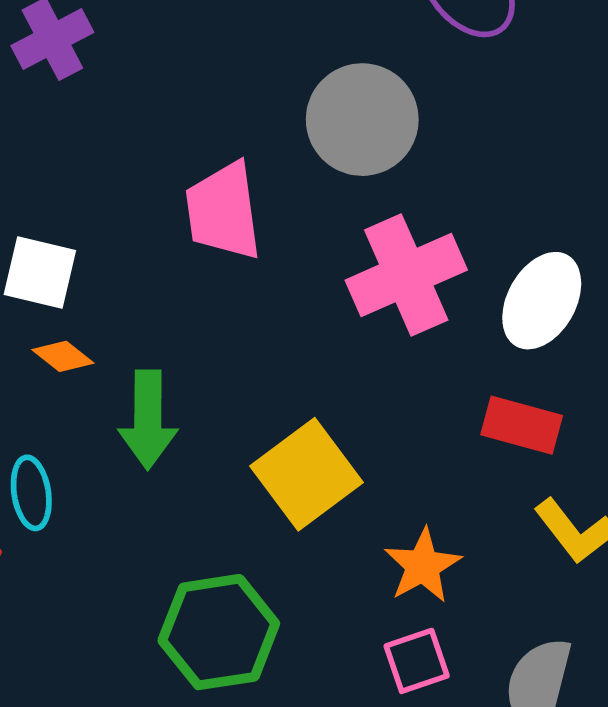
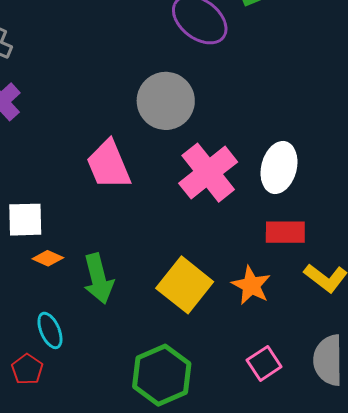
orange star: (423, 566) -> (251, 285), moved

